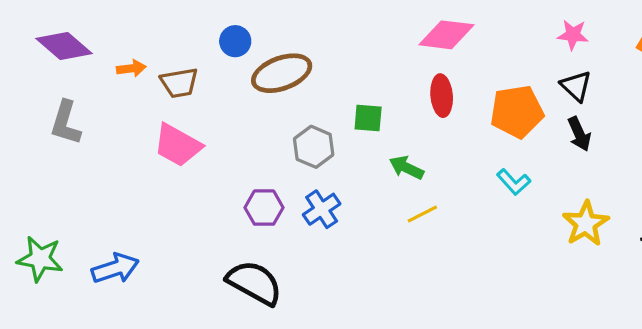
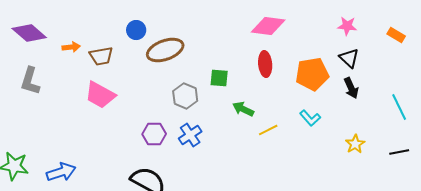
yellow line: (422, 214) -> (268, 130), moved
yellow star: (586, 224) -> (355, 144), size x0.7

